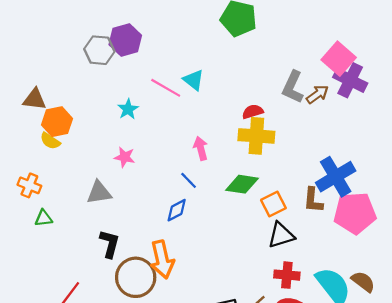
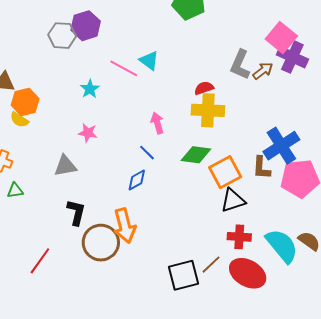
orange square: (273, 204) -> (225, 172), size x1.4

